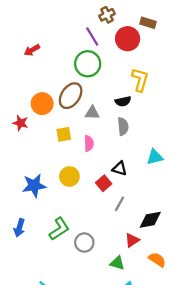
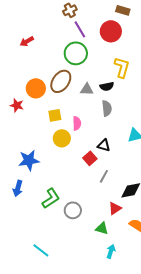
brown cross: (107, 15) -> (70, 10), moved
brown rectangle: (148, 23) -> (123, 10), moved
gray triangle: (92, 113) -> (87, 89), moved
yellow circle: (69, 176) -> (62, 138), moved
blue arrow: (19, 228) -> (18, 188), moved

